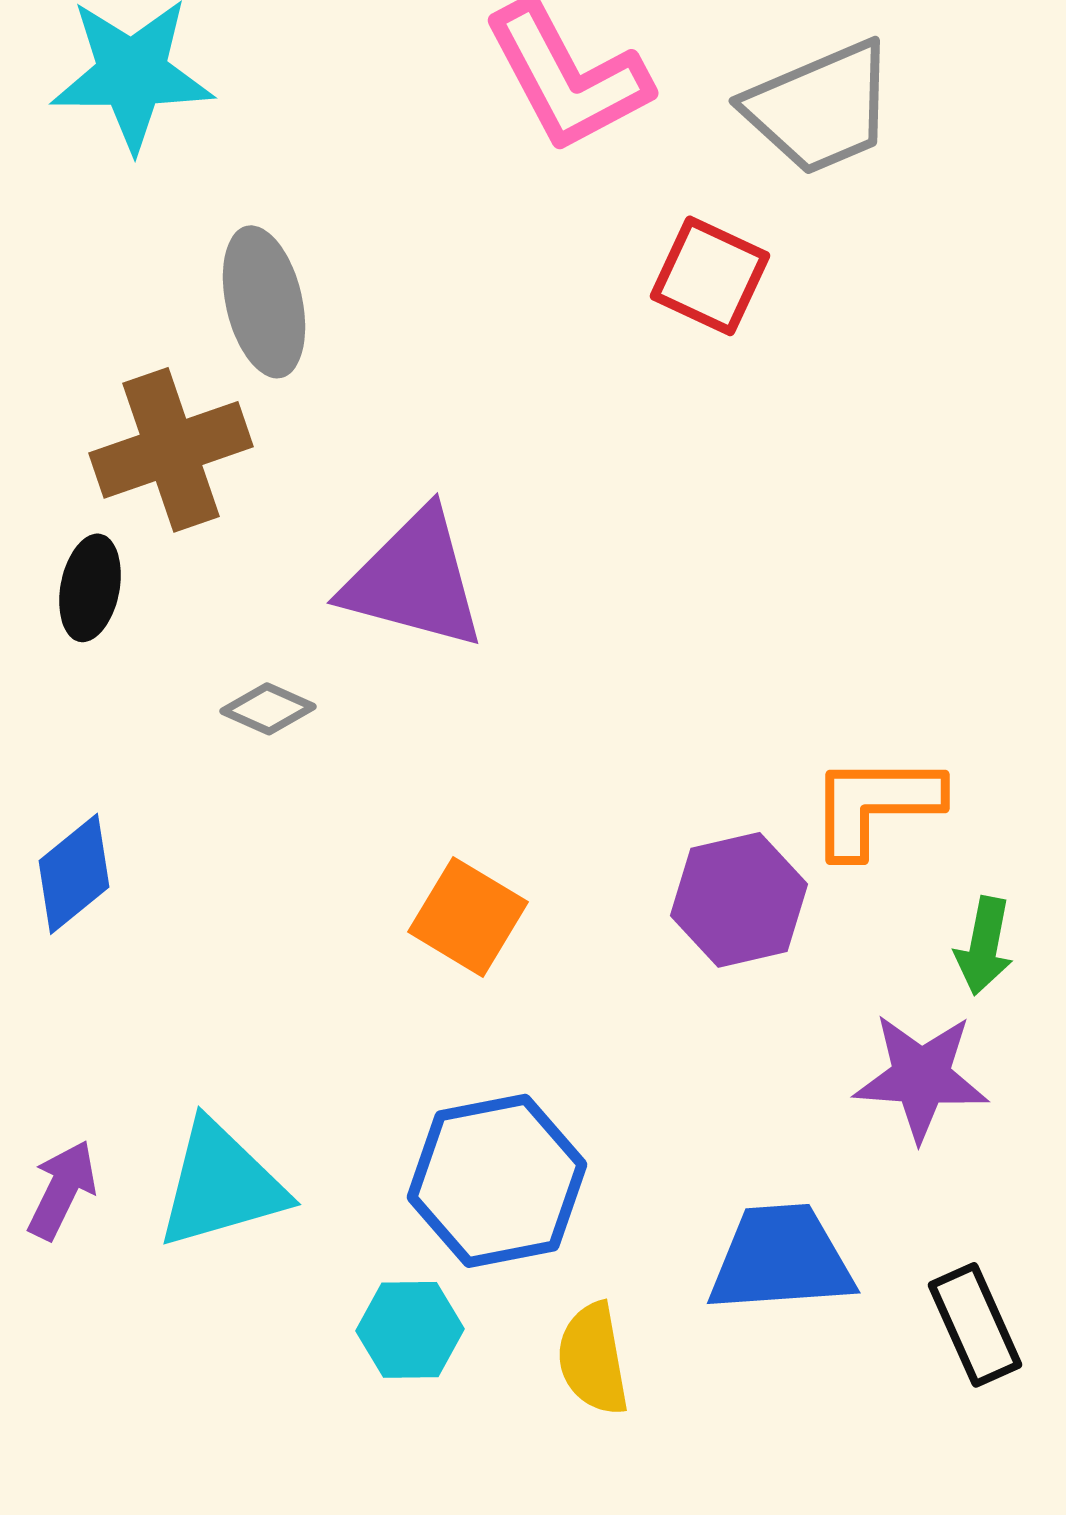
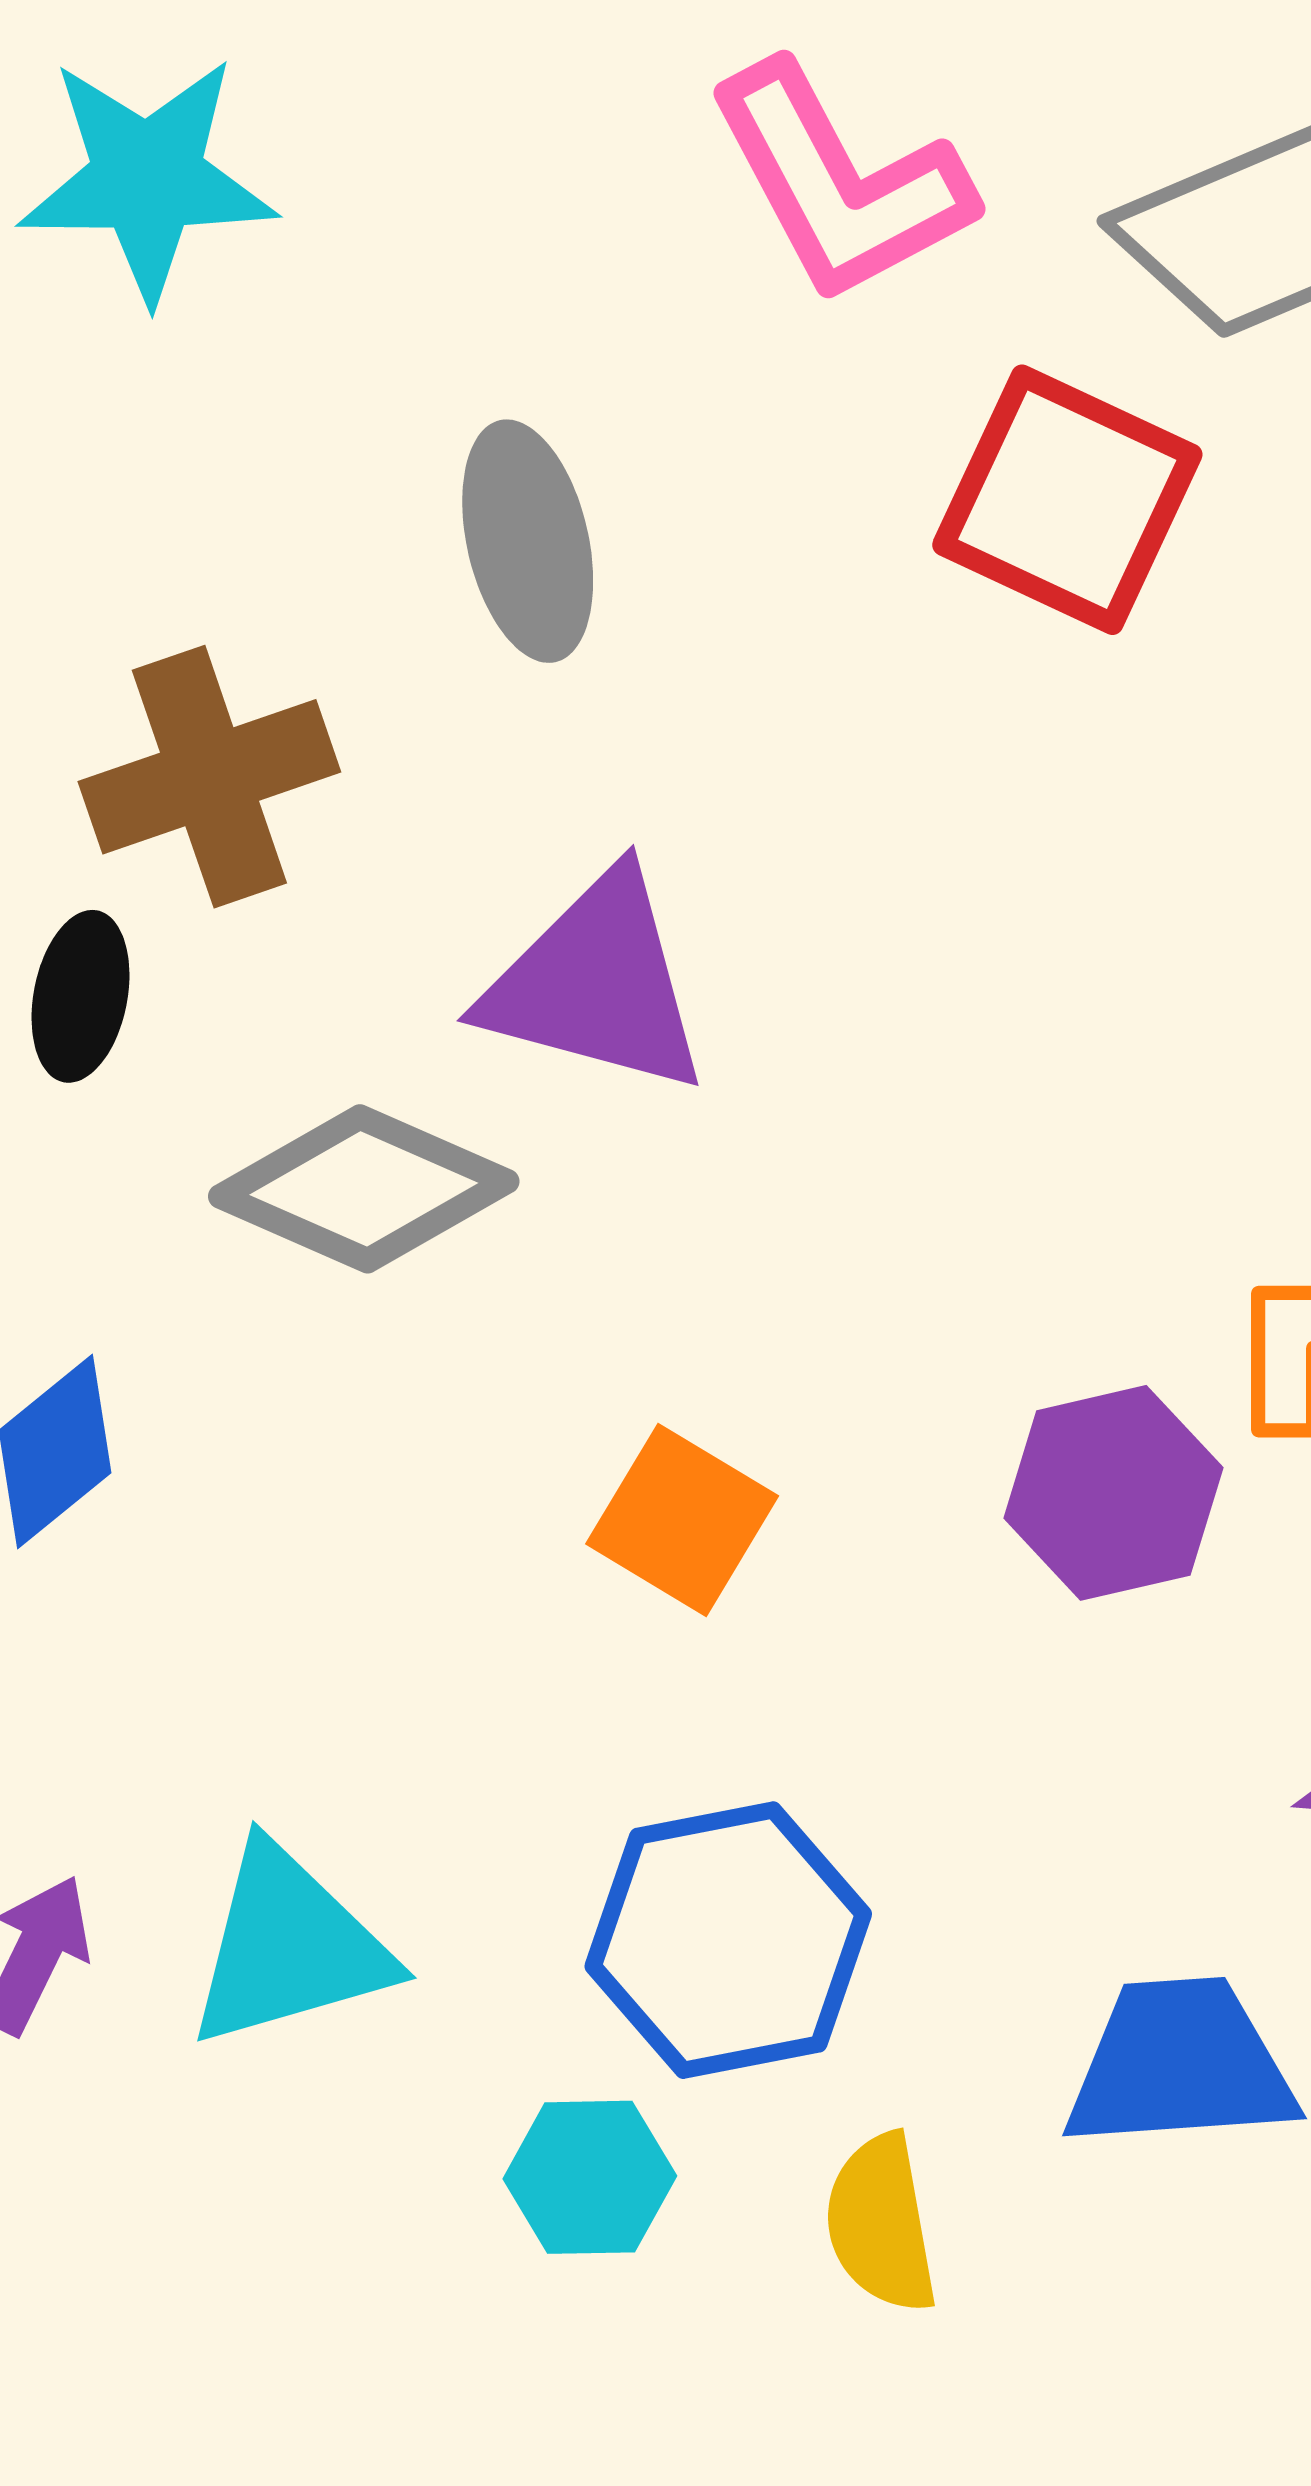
red square: (710, 276) -> (1067, 500), size x1.4
gray ellipse: (264, 302) -> (528, 541), moved
gray diamond: (268, 709) -> (364, 1189), size x2.0

